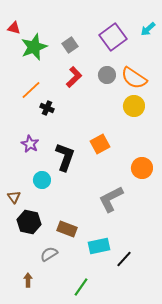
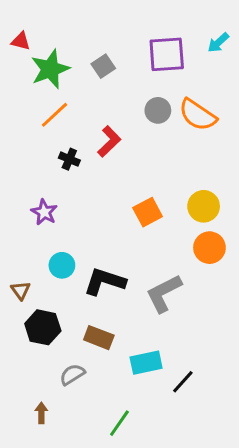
purple square: (113, 37) -> (167, 54), turned 32
red L-shape: (74, 77) -> (109, 141), moved
orange line: (31, 90) -> (55, 115), moved
yellow circle: (134, 106) -> (204, 206), moved
black L-shape: (65, 157) -> (105, 282), moved, turned -92

